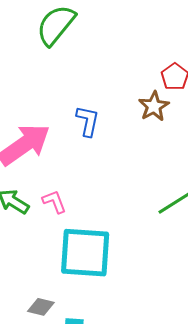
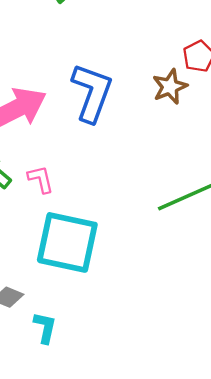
blue L-shape: (88, 121) -> (92, 93), size x1.6

